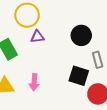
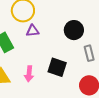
black square: (79, 76) -> (57, 67), moved

